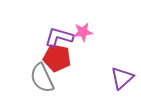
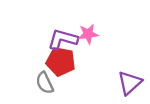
gray semicircle: (42, 78) -> (45, 83), size x0.7

